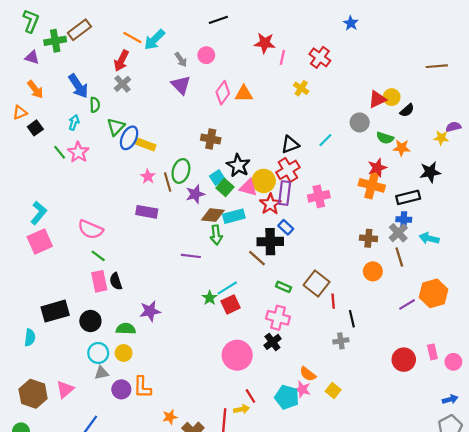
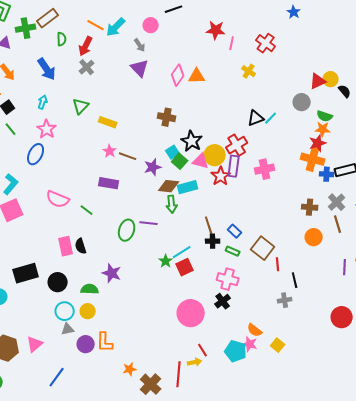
pink circle: (206, 55) -> (151, 25), moved
green semicircle: (95, 105) -> (62, 39), moved
black semicircle: (407, 110) -> (345, 91), turned -88
blue ellipse: (129, 138) -> (36, 154), moved
black triangle: (290, 145) -> (256, 118), moved
orange star: (402, 148) -> (323, 129), moved
green line: (60, 152) -> (11, 129), moved
green ellipse: (181, 171) -> (127, 230), moved
brown line: (168, 182) -> (128, 156), turned -54
blue cross: (404, 220) -> (327, 174), moved
blue rectangle: (286, 227) -> (235, 231), moved
black cross: (270, 242) -> (213, 241), moved, size x0.6
green line: (98, 256) -> (87, 210), moved
brown line: (257, 258) -> (209, 225), turned 30
purple line: (407, 304) -> (345, 267), turned -56
purple star: (150, 311) -> (112, 273), turned 30

